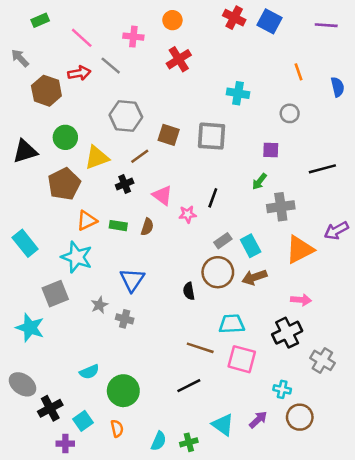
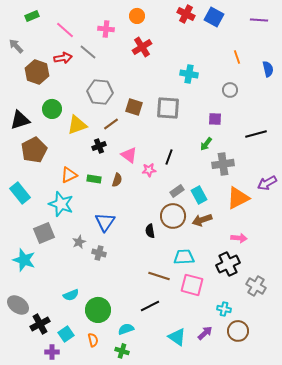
brown pentagon: (64, 184) -> (34, 150), moved
cyan semicircle: (159, 441) -> (126, 329), moved, turned -133
green cross: (189, 442) -> (122, 351), moved, turned 32

